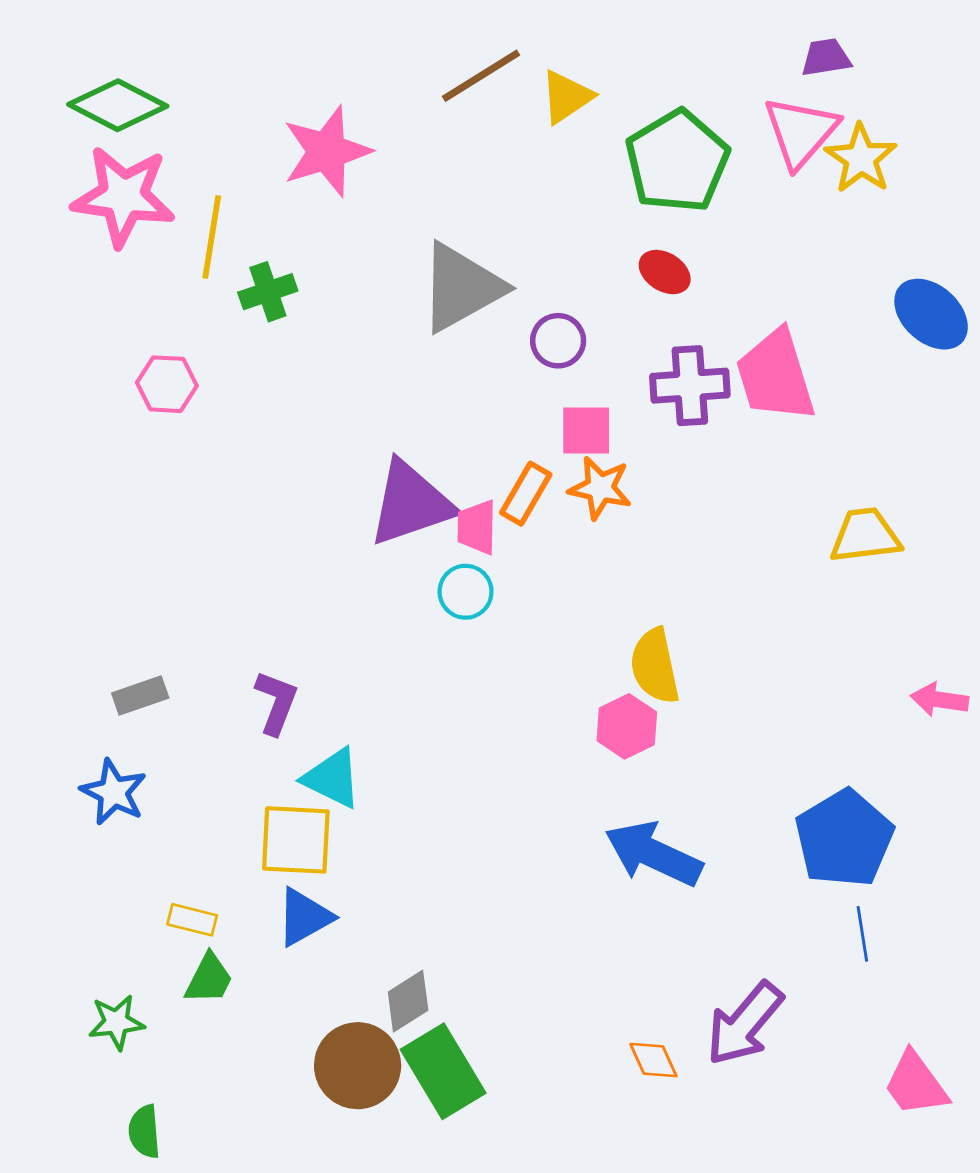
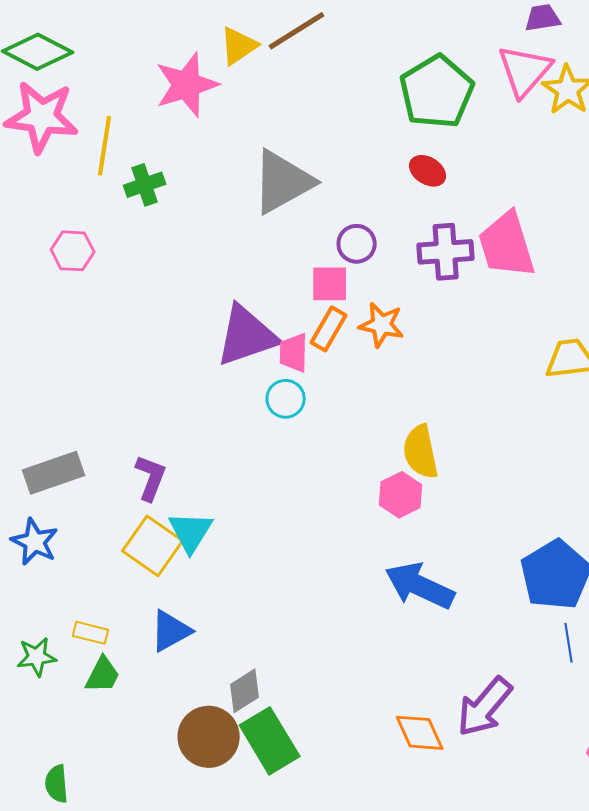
yellow triangle: (566, 97) -> (239, 46), moved
purple circle: (558, 341) -> (357, 244), moved
pink square: (586, 430) -> (330, 284), moved
gray rectangle: (140, 695) -> (54, 473), size x1.5
cyan triangle: (332, 778) -> (191, 532), turned 36
yellow square: (296, 840) -> (153, 546), moved, turned 32
green star: (116, 1022) -> (37, 657), moved
orange diamond: (653, 1060) -> (420, 733), size x1.4

